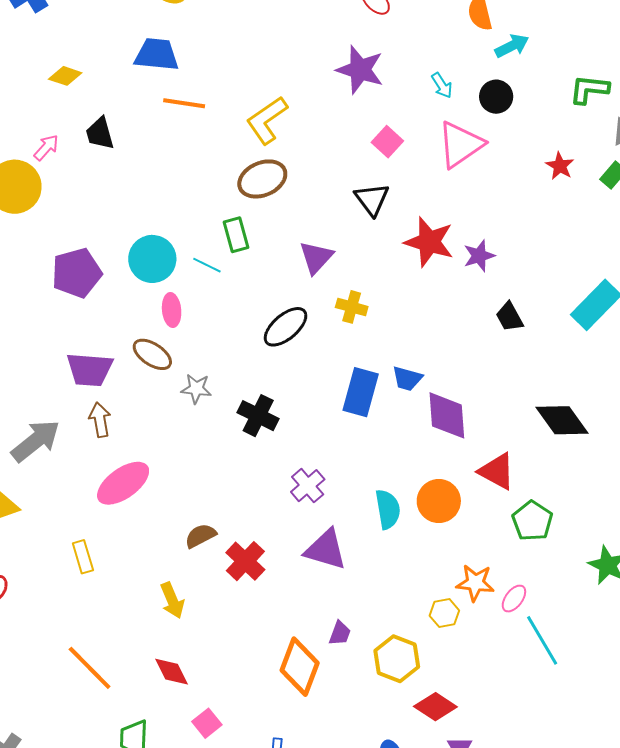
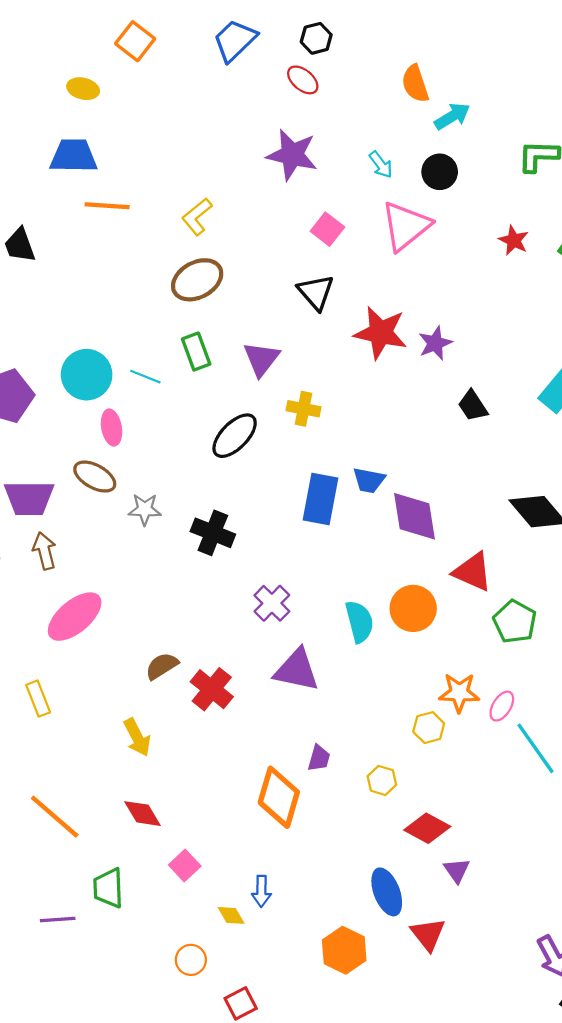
yellow L-shape: (267, 120) -> (197, 217), size x0.7
green rectangle: (236, 235) -> (196, 352), moved
yellow hexagon: (397, 659) -> (382, 780), size x0.6

